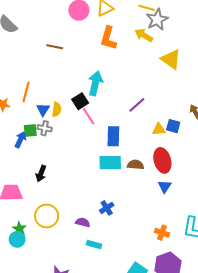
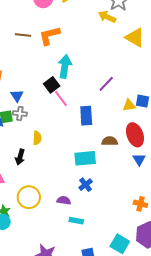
orange L-shape: (108, 38) -> (49, 36), moved, turned 65
yellow semicircle: (57, 109) -> (37, 138), moved
cyan rectangle: (110, 163) -> (85, 158), moved

